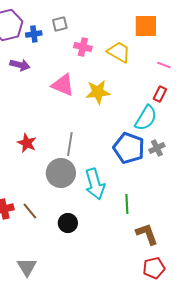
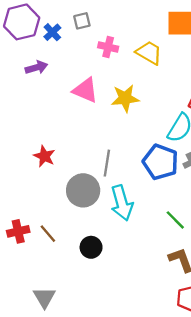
blue cross: (34, 34) -> (52, 32), turned -35
purple arrow: (20, 65) -> (36, 67), turned -30
gray line: (70, 144) -> (107, 163), moved
green line: (127, 204) -> (175, 220), moved, turned -42

